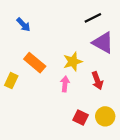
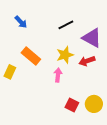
black line: (93, 18) -> (66, 25), moved
red arrow: (97, 81) -> (87, 61), moved, turned 91

